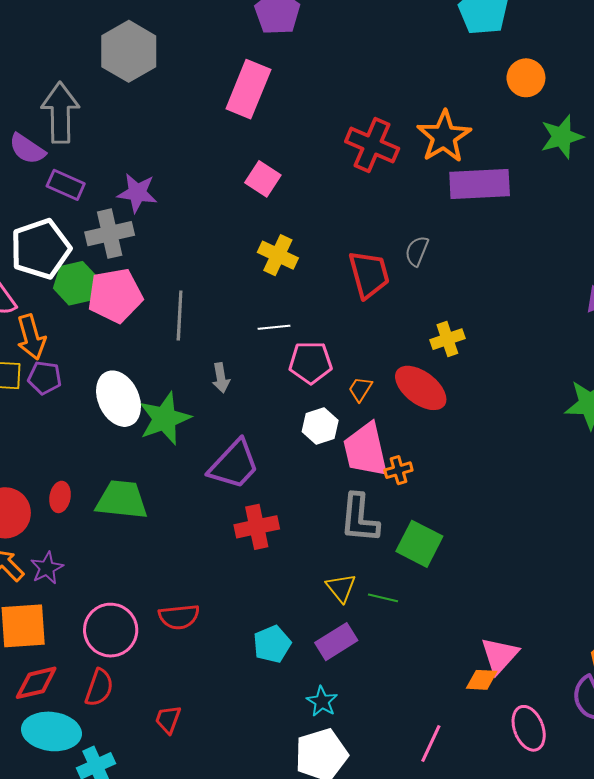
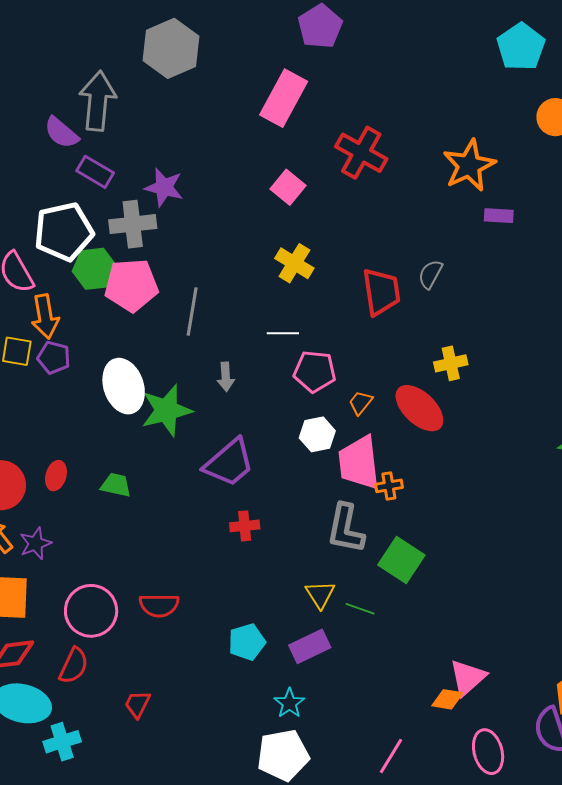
red cross: (372, 145) -> (361, 153), moved
purple rectangle: (480, 184) -> (499, 216), size x0.5
green trapezoid: (122, 500) -> (116, 485), size x0.6
red cross: (257, 527) -> (245, 526), size x0.7

